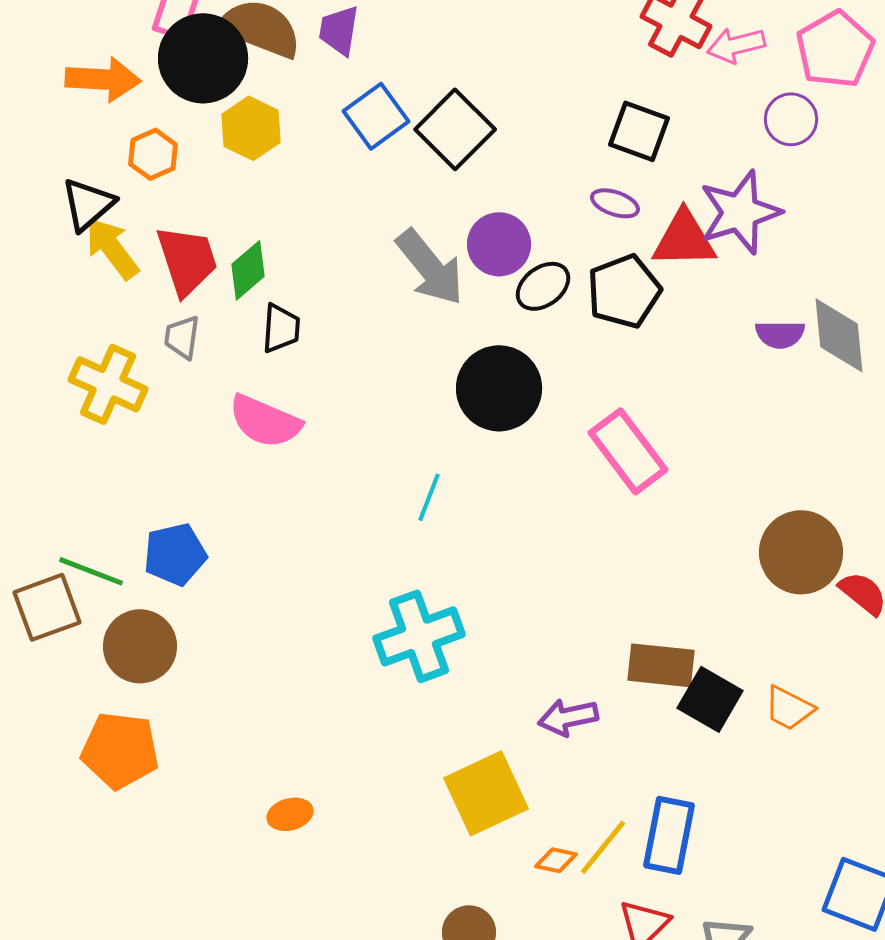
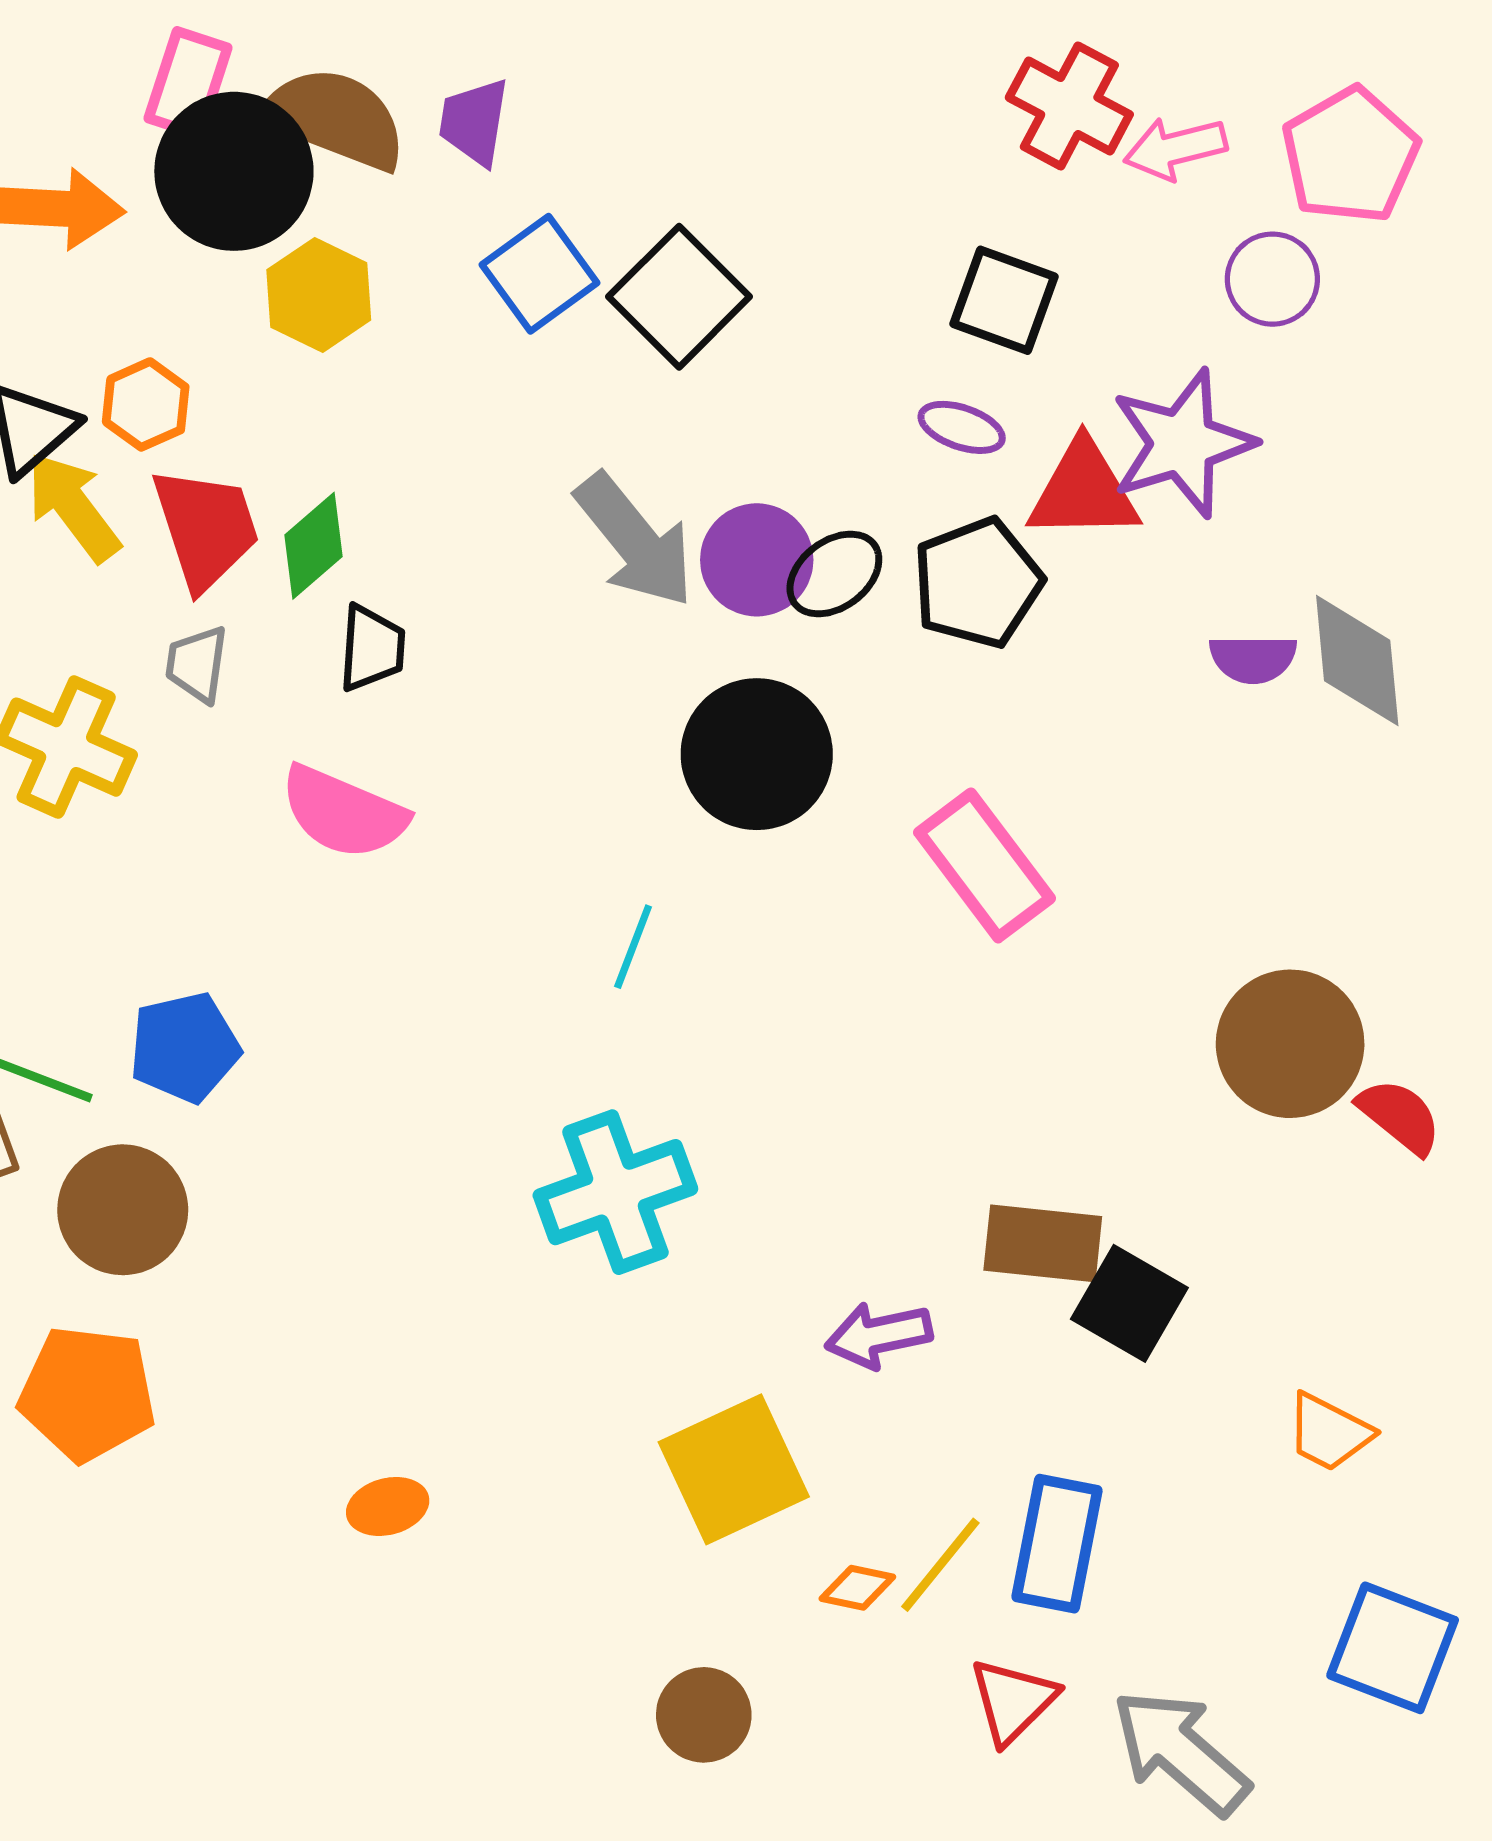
orange hexagon: (153, 154) -> (146, 404), moved
purple circle: (499, 244) -> (757, 560), moved
orange trapezoid: (789, 708) -> (1329, 1432), moved

